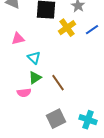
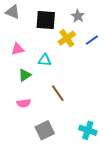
cyan triangle: (34, 58) -> (45, 60), moved, turned -40
green triangle: (35, 78) -> (25, 75), moved
gray square: (56, 119) -> (45, 130), moved

